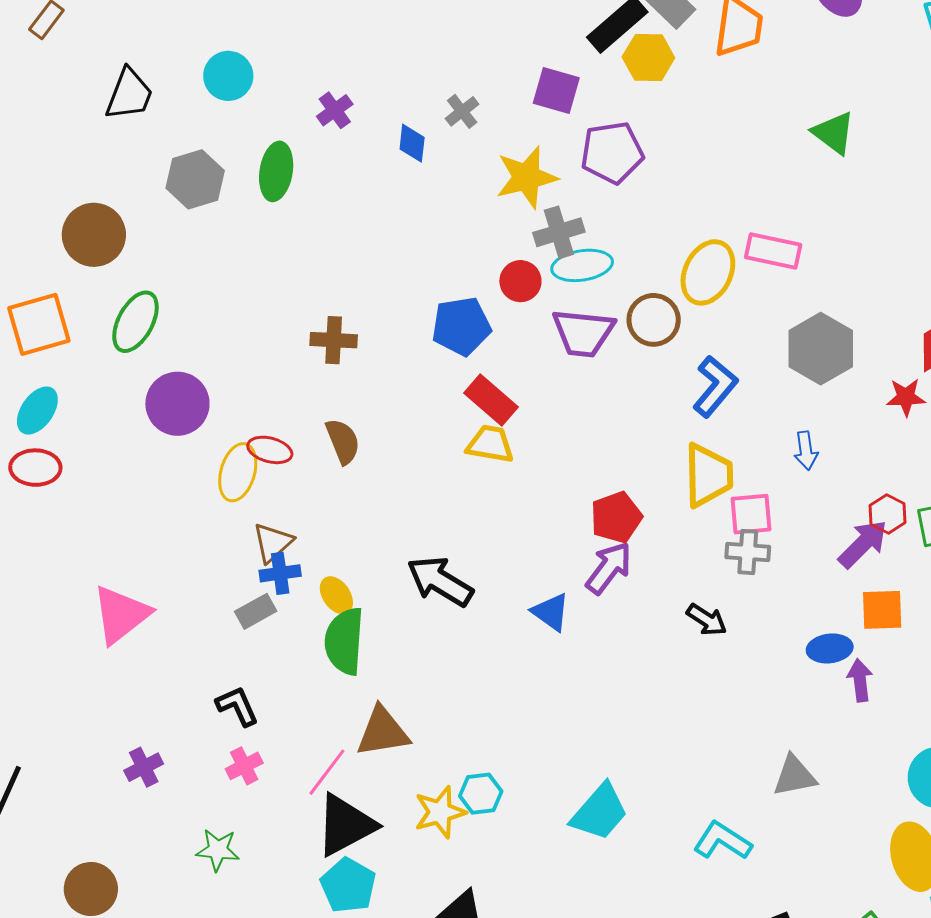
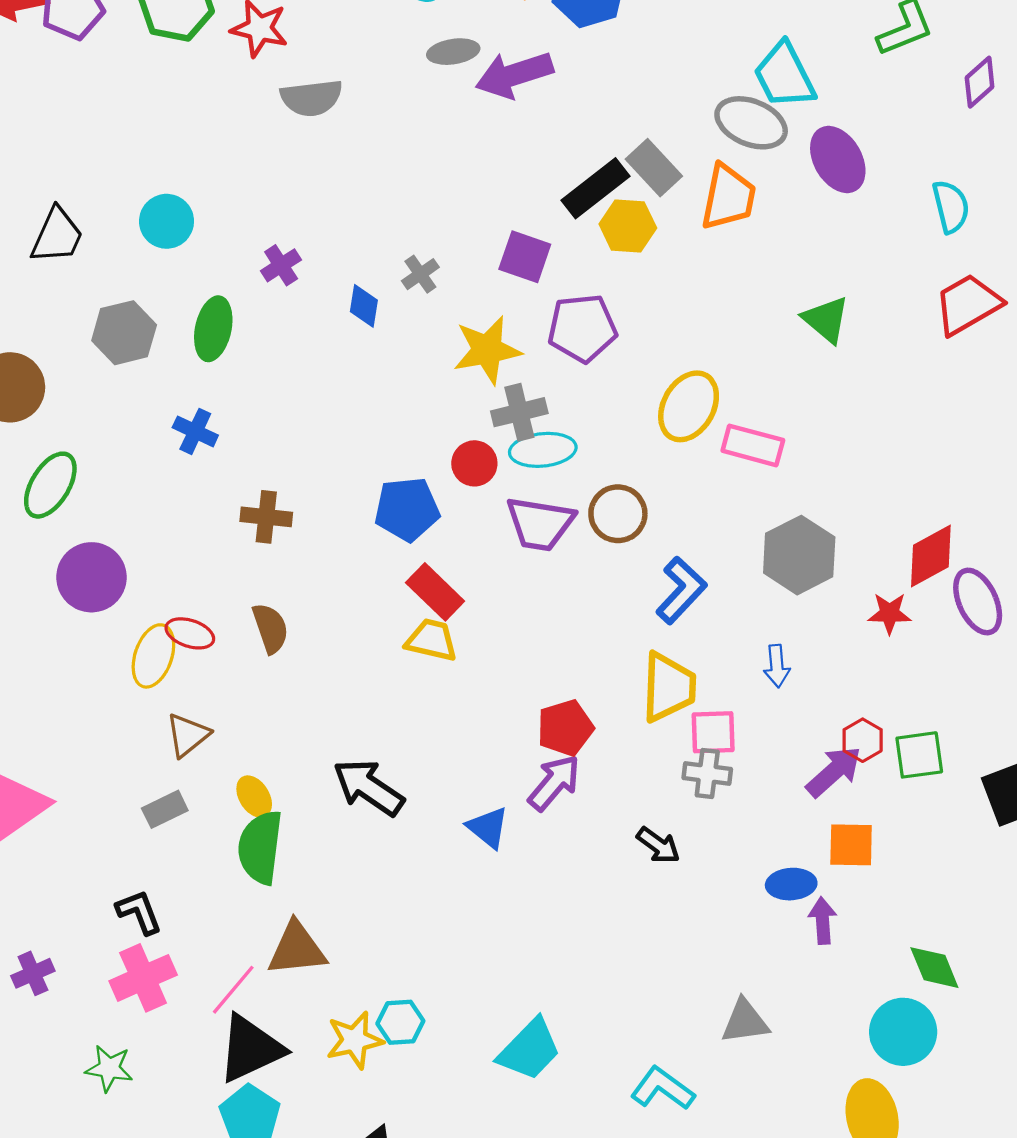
yellow ellipse: (708, 272) -> (689, 406), moved
blue cross: (280, 573) -> (195, 431), moved, turned 30
pink cross: (244, 766) -> (143, 978), size x1.6

